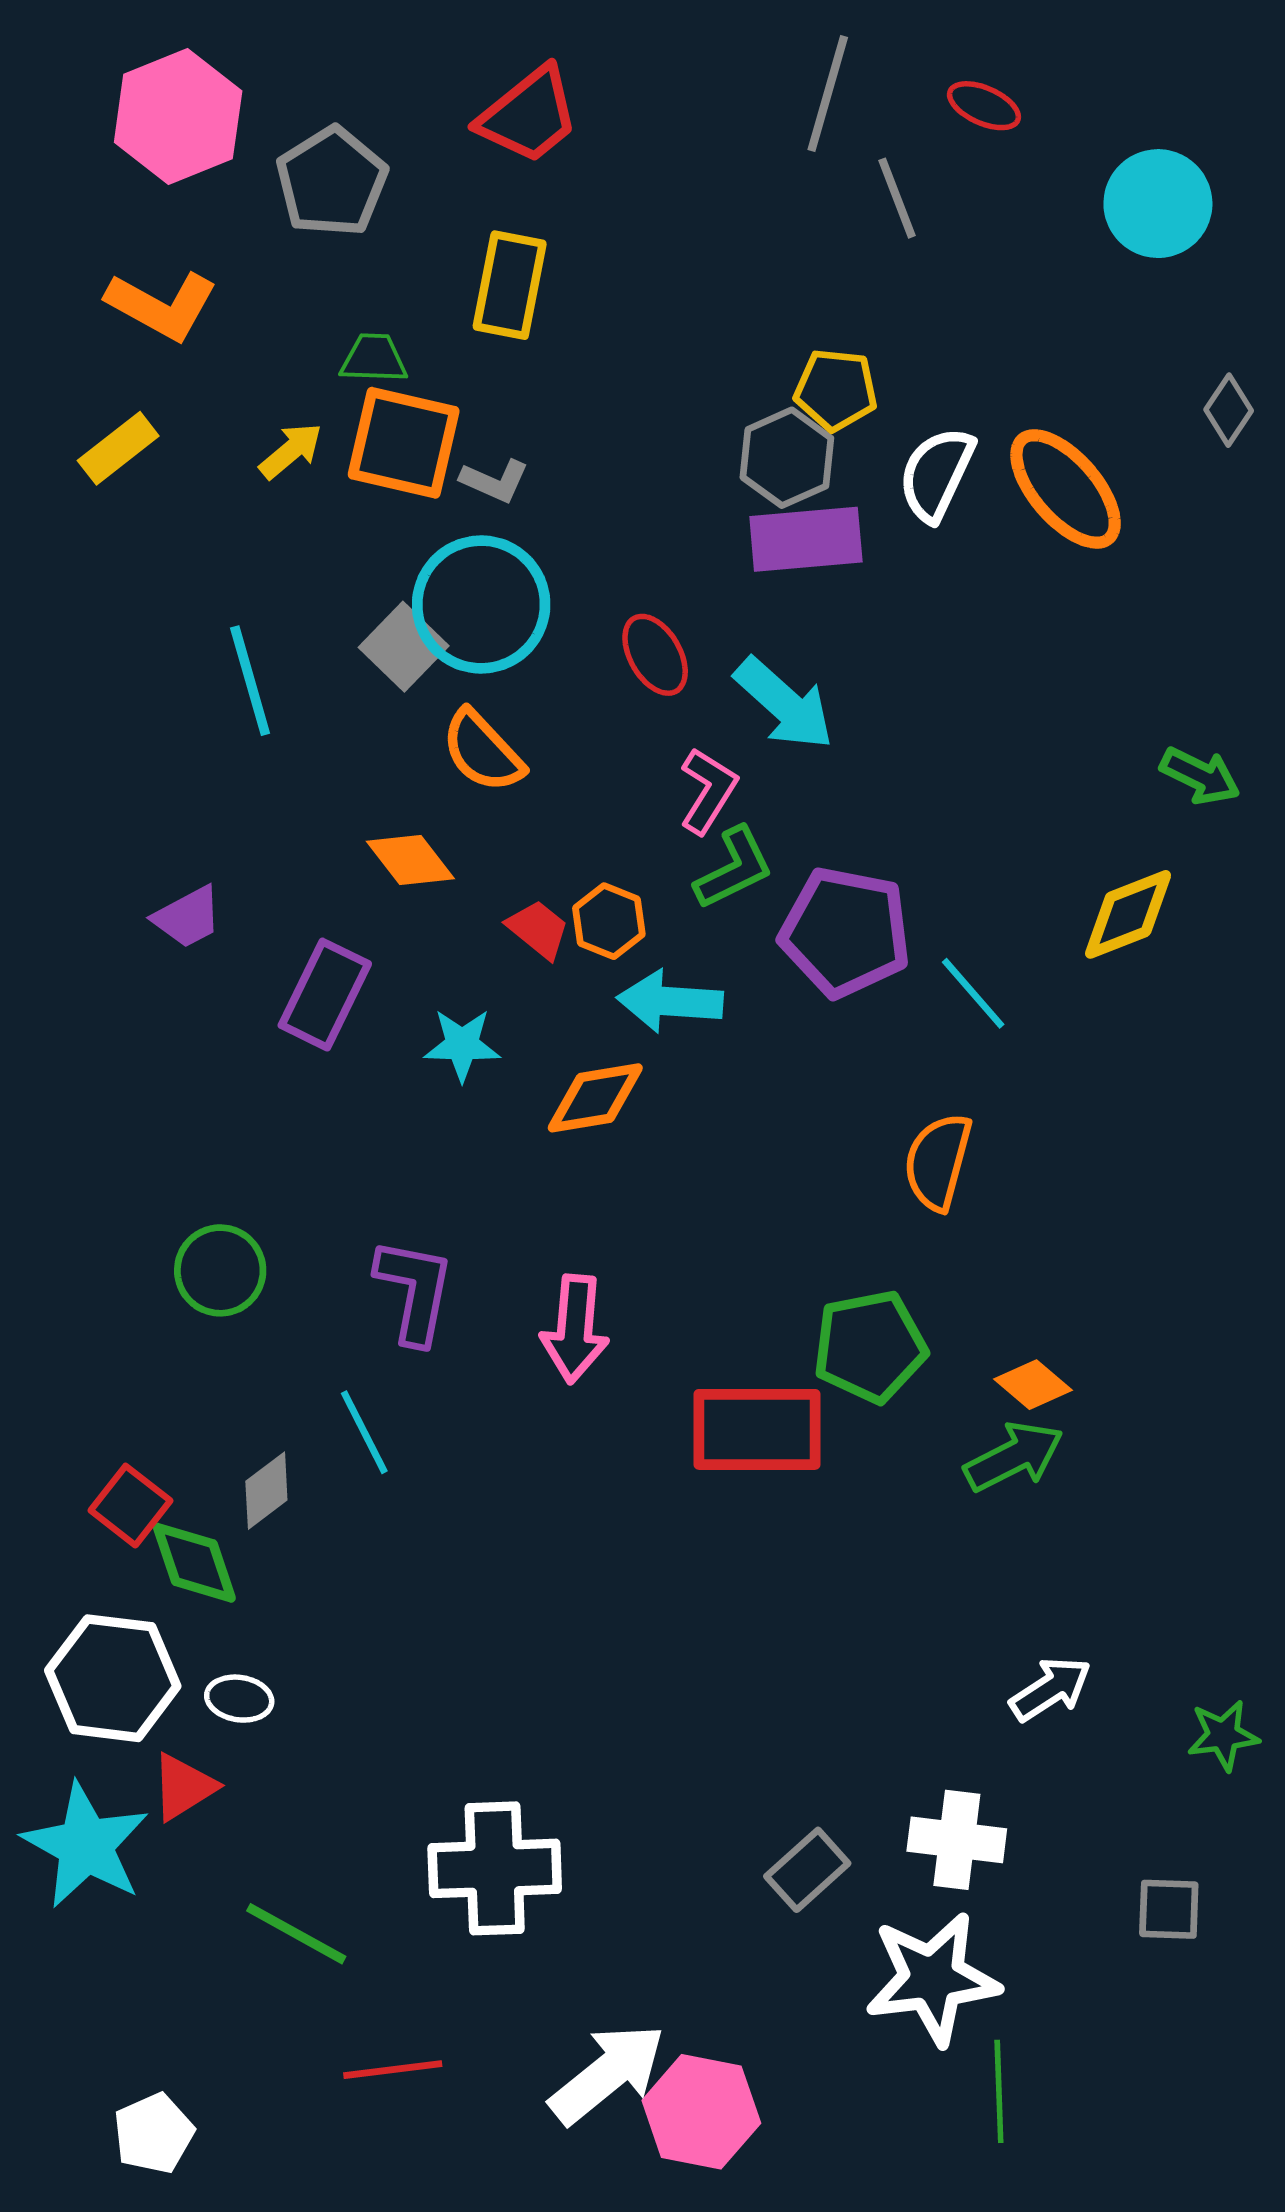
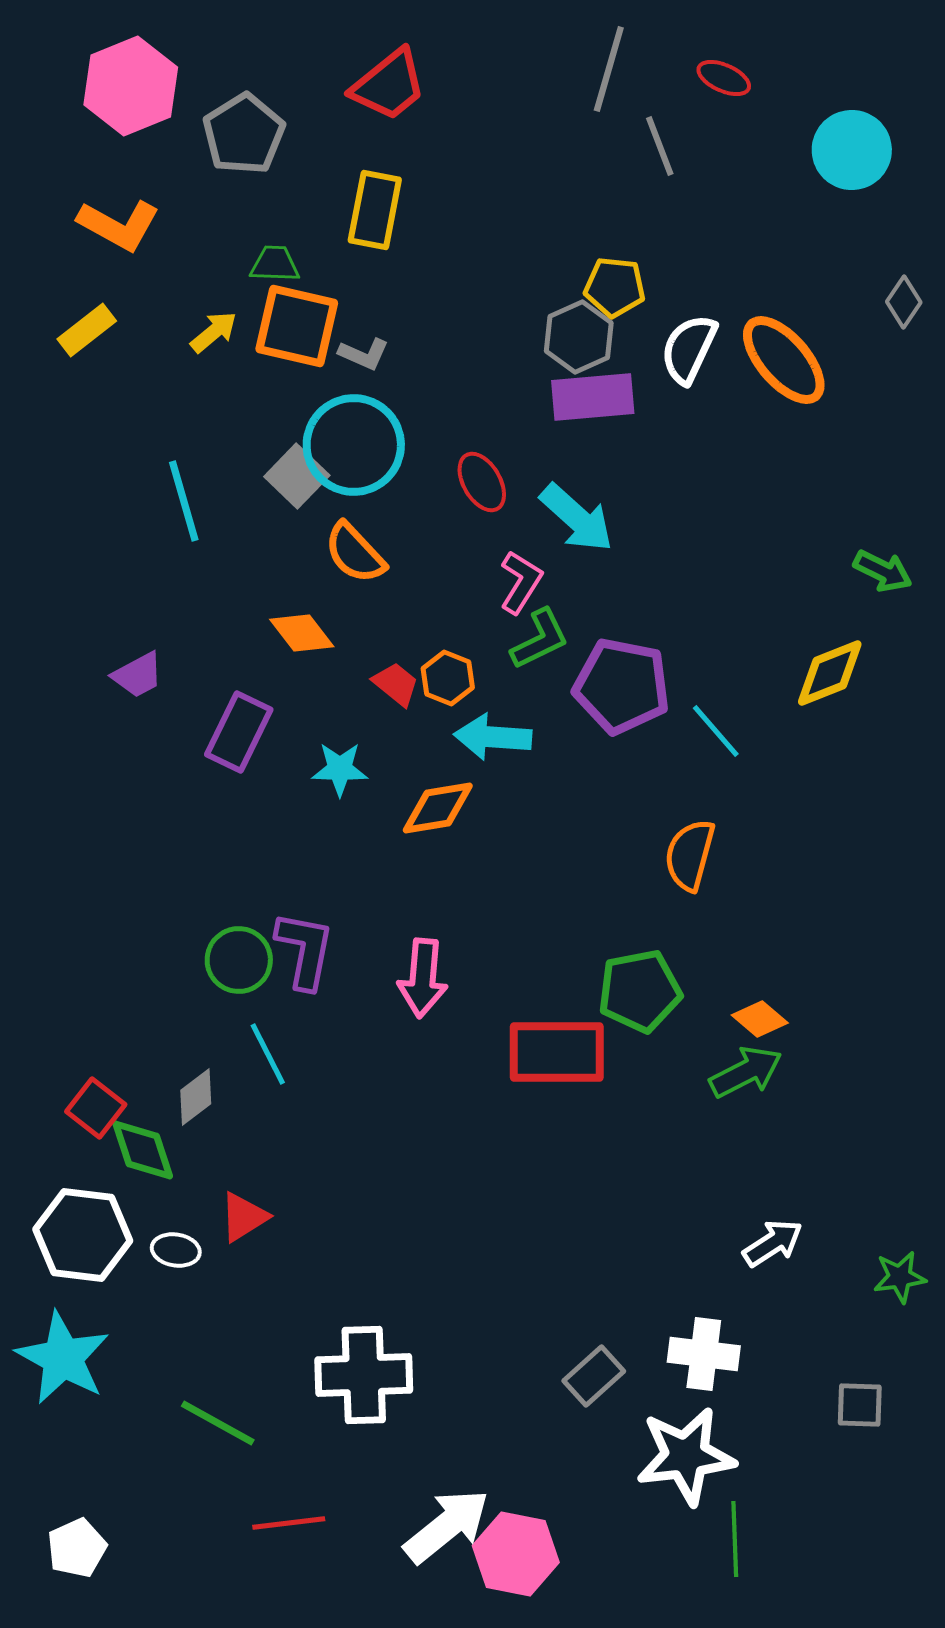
green circle: (220, 1270) -> (239, 960), moved
red triangle: (183, 1787) -> (244, 1217), moved
white pentagon: (154, 2133) -> (77, 1548), moved

